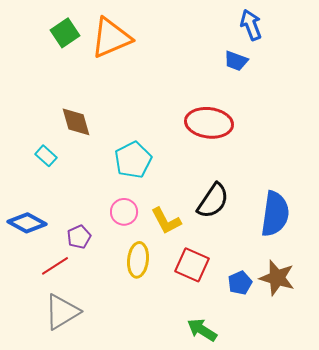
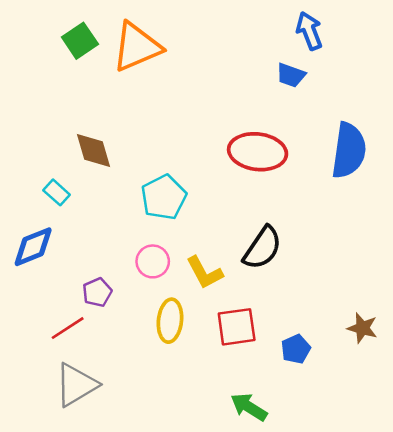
blue semicircle: (275, 214) -> (349, 150), moved
blue diamond: (27, 223) -> (33, 247), moved, turned -51
red square: (192, 265) -> (237, 327), turned -32
brown star: (277, 278) -> (362, 328), moved, size x0.7

